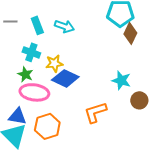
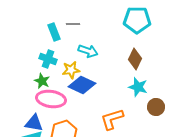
gray line: (10, 21) -> (73, 24), moved
cyan arrow: (64, 26) -> (88, 51), moved
brown diamond: (130, 33) -> (135, 59), moved

